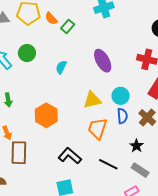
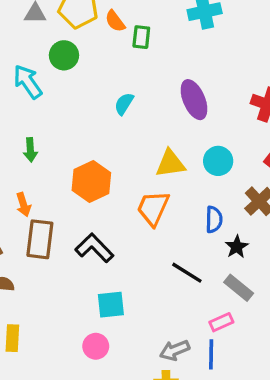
green rectangle: (68, 26) -> (141, 37), turned -40
green circle: (27, 53) -> (64, 55), moved
blue semicircle: (122, 116) -> (214, 219), moved
orange trapezoid: (97, 128) -> (153, 208), moved
black L-shape: (70, 156) -> (94, 248), moved

